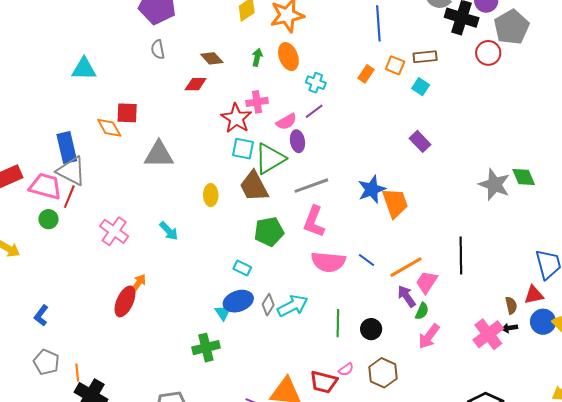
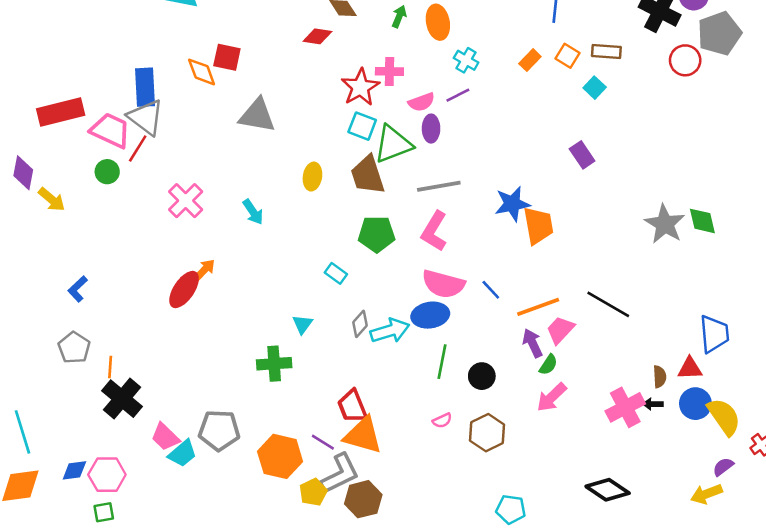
black line: (461, 255) -> (608, 304), turned -69
blue ellipse: (238, 301) -> (430, 315), moved
red trapezoid: (324, 382) -> (352, 406), moved, turned 44

